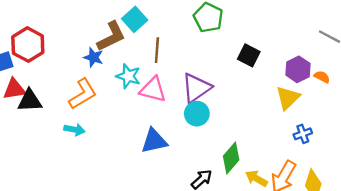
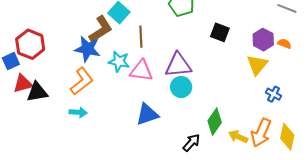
blue star: (93, 57) -> (87, 49), size x1.5
purple triangle: (196, 88) -> (178, 65), turned 36
blue cross: (303, 134) -> (273, 94), turned -35

